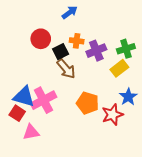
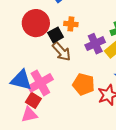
red circle: (41, 39) -> (36, 23), size x1.4
purple cross: (96, 51) -> (95, 44), moved
red square: (17, 113) -> (33, 100), moved

